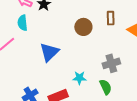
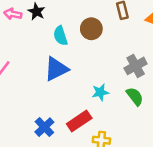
cyan semicircle: (22, 23) -> (60, 36), moved
blue triangle: (49, 52) -> (56, 69), turned 30

